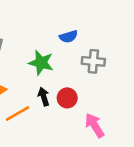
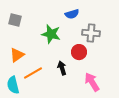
black arrow: (44, 97) -> (62, 68), moved
red circle: (67, 98) -> (79, 52), moved

